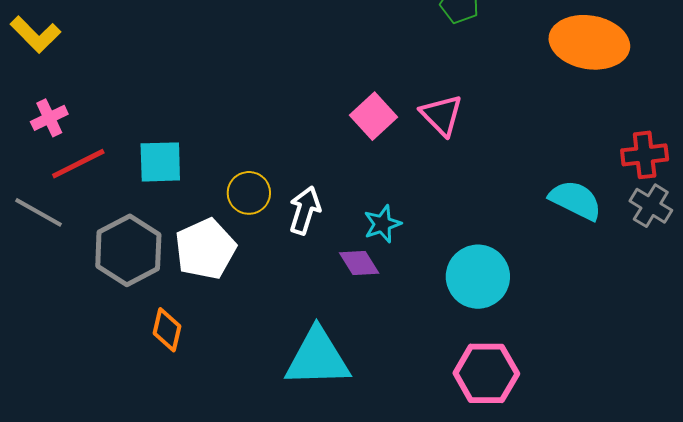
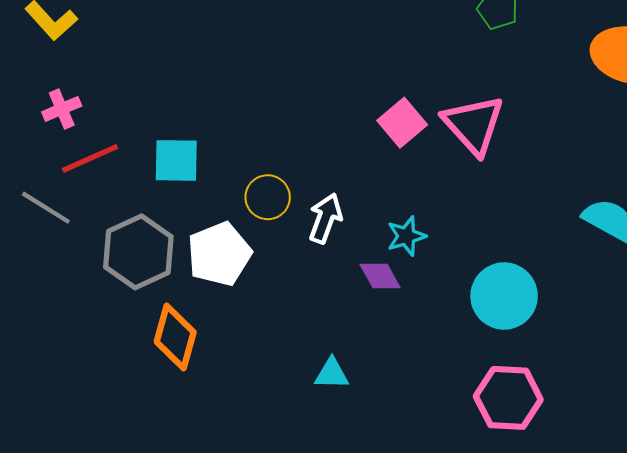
pink triangle: (442, 115) -> (474, 125), size x1.4
orange diamond: (167, 330) -> (175, 337), size x1.4
cyan triangle: (317, 358) -> (332, 374), size x0.5

